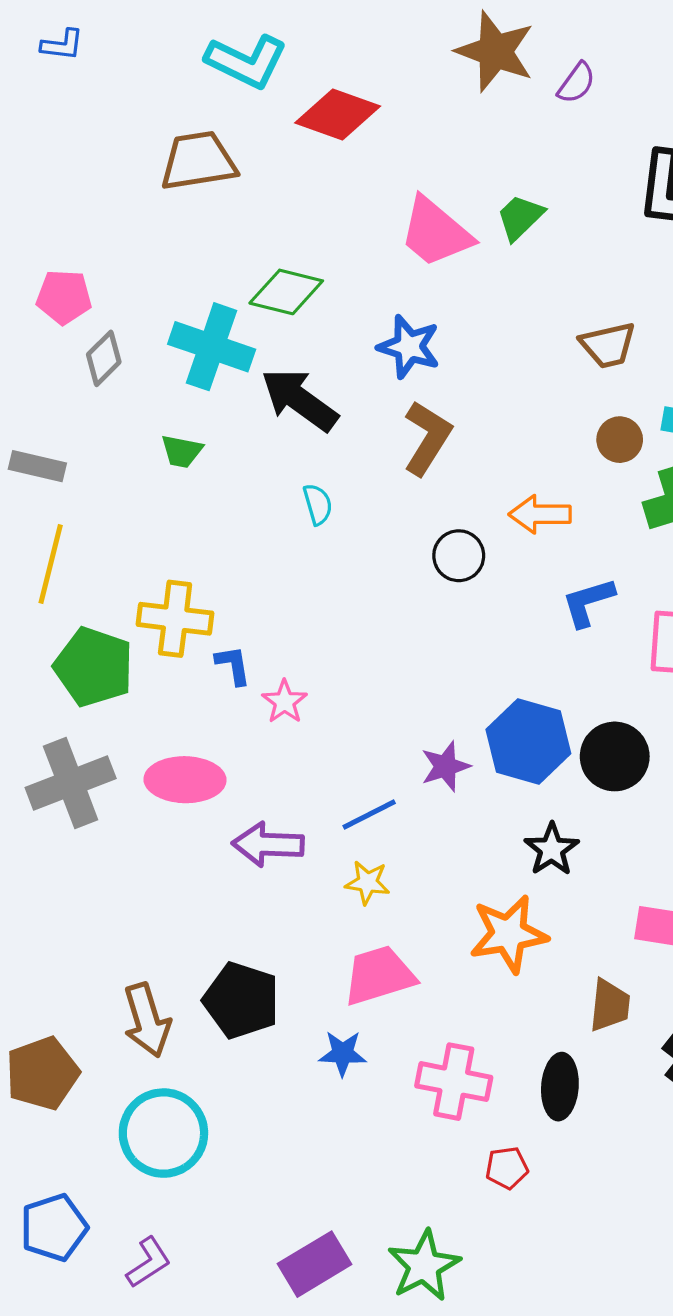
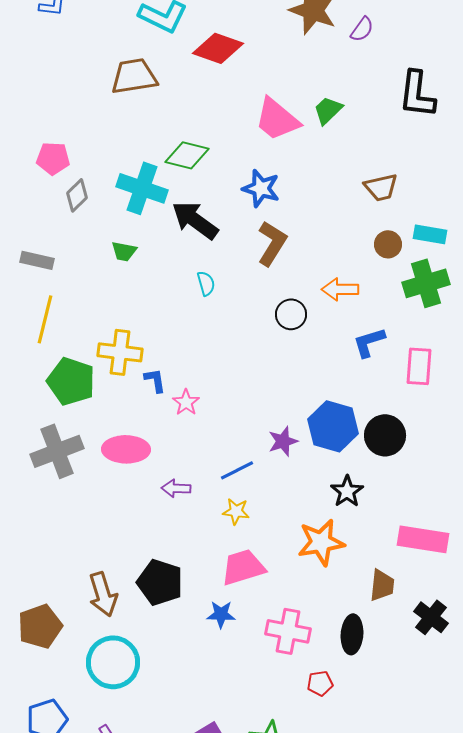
purple arrow: (268, 844) -> (176, 488), size x0.7

